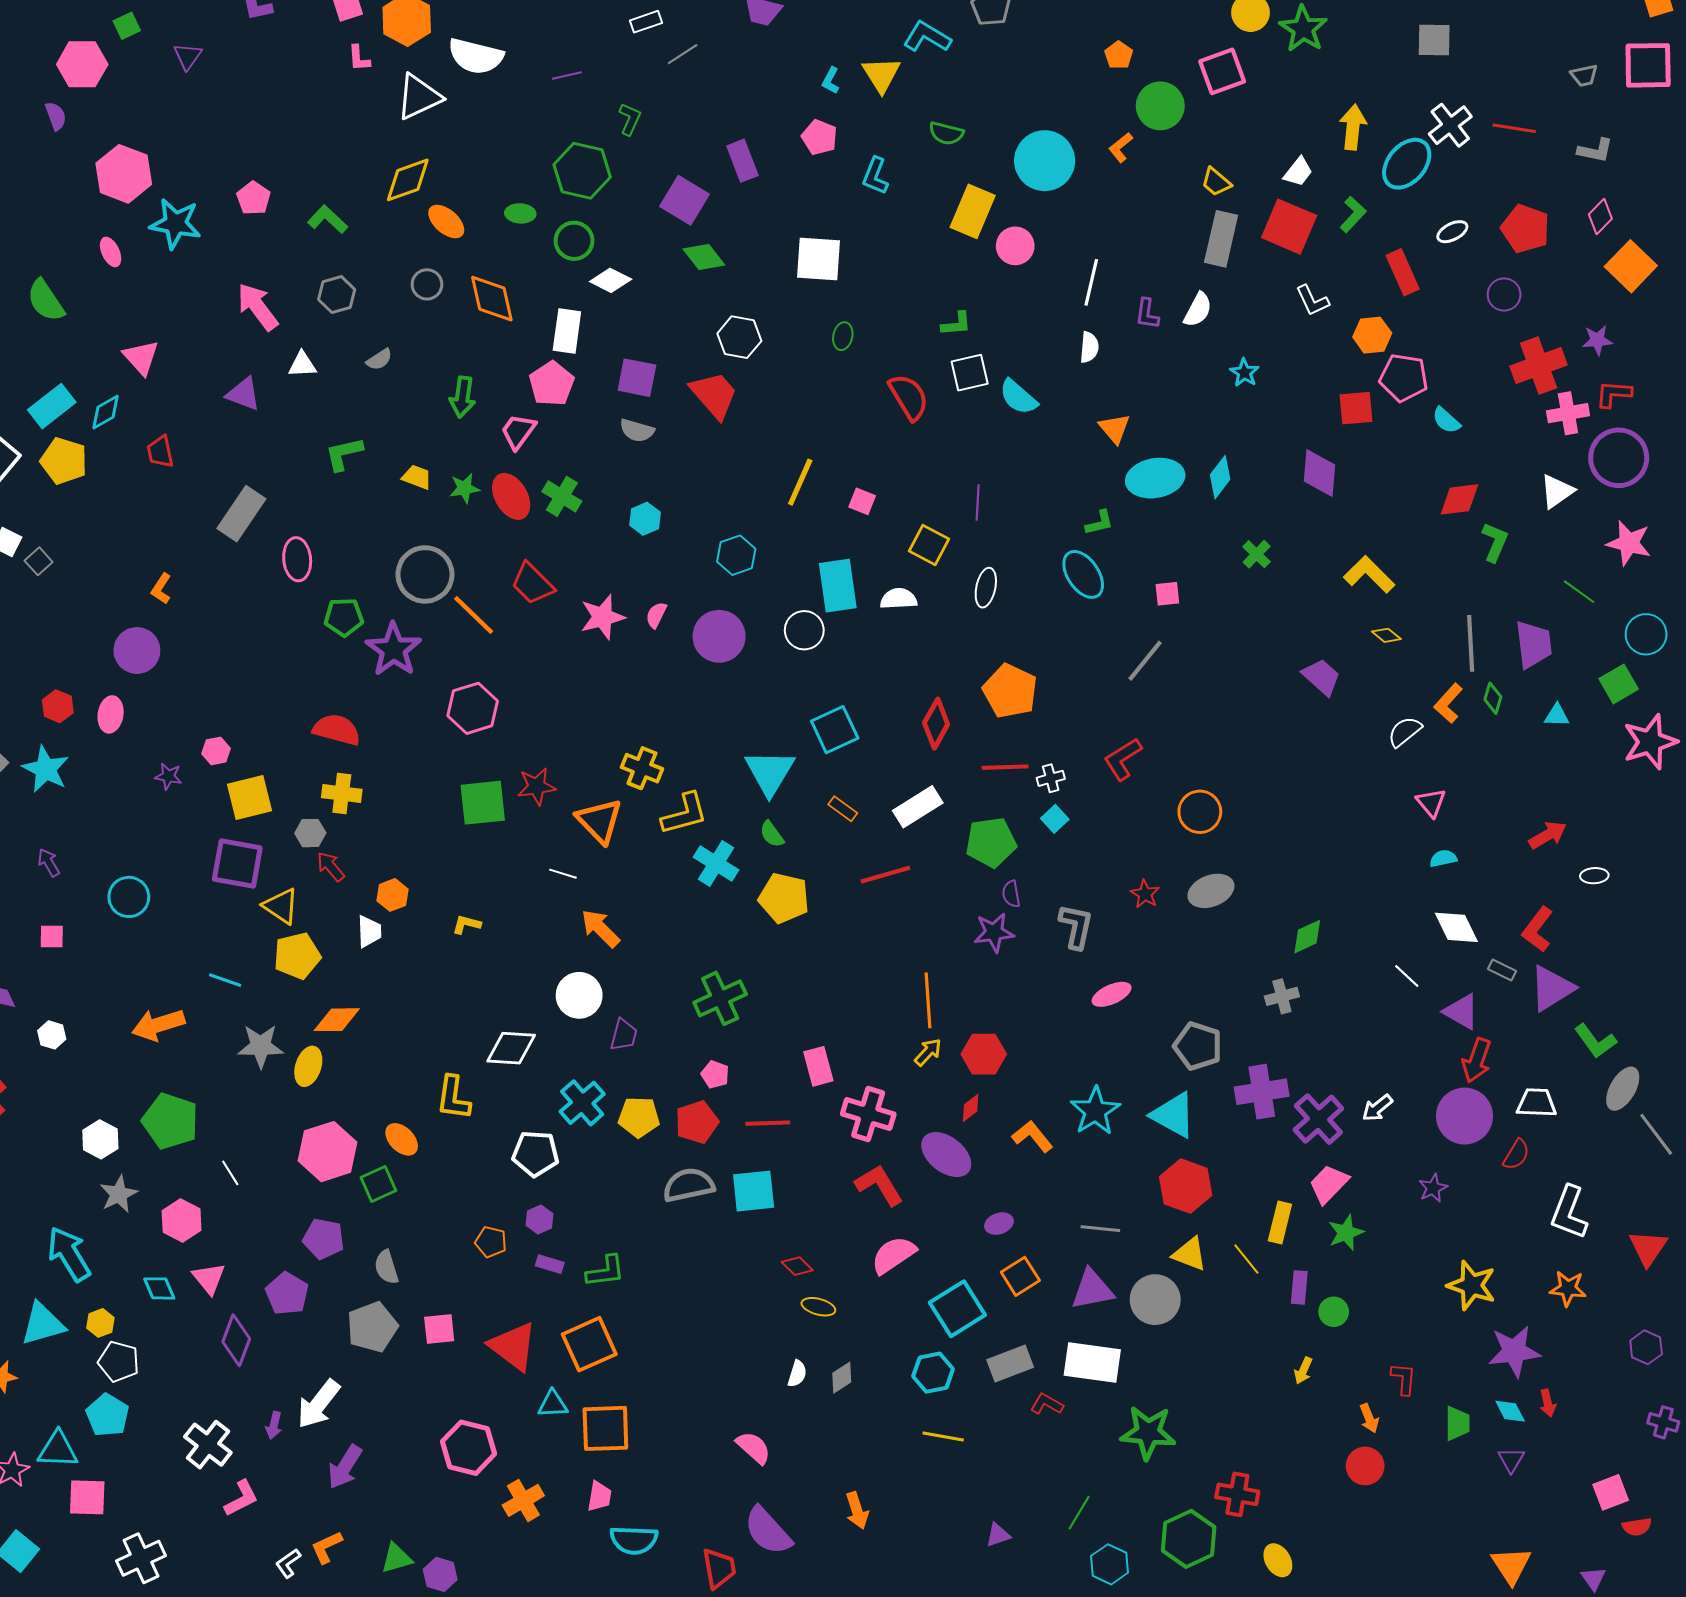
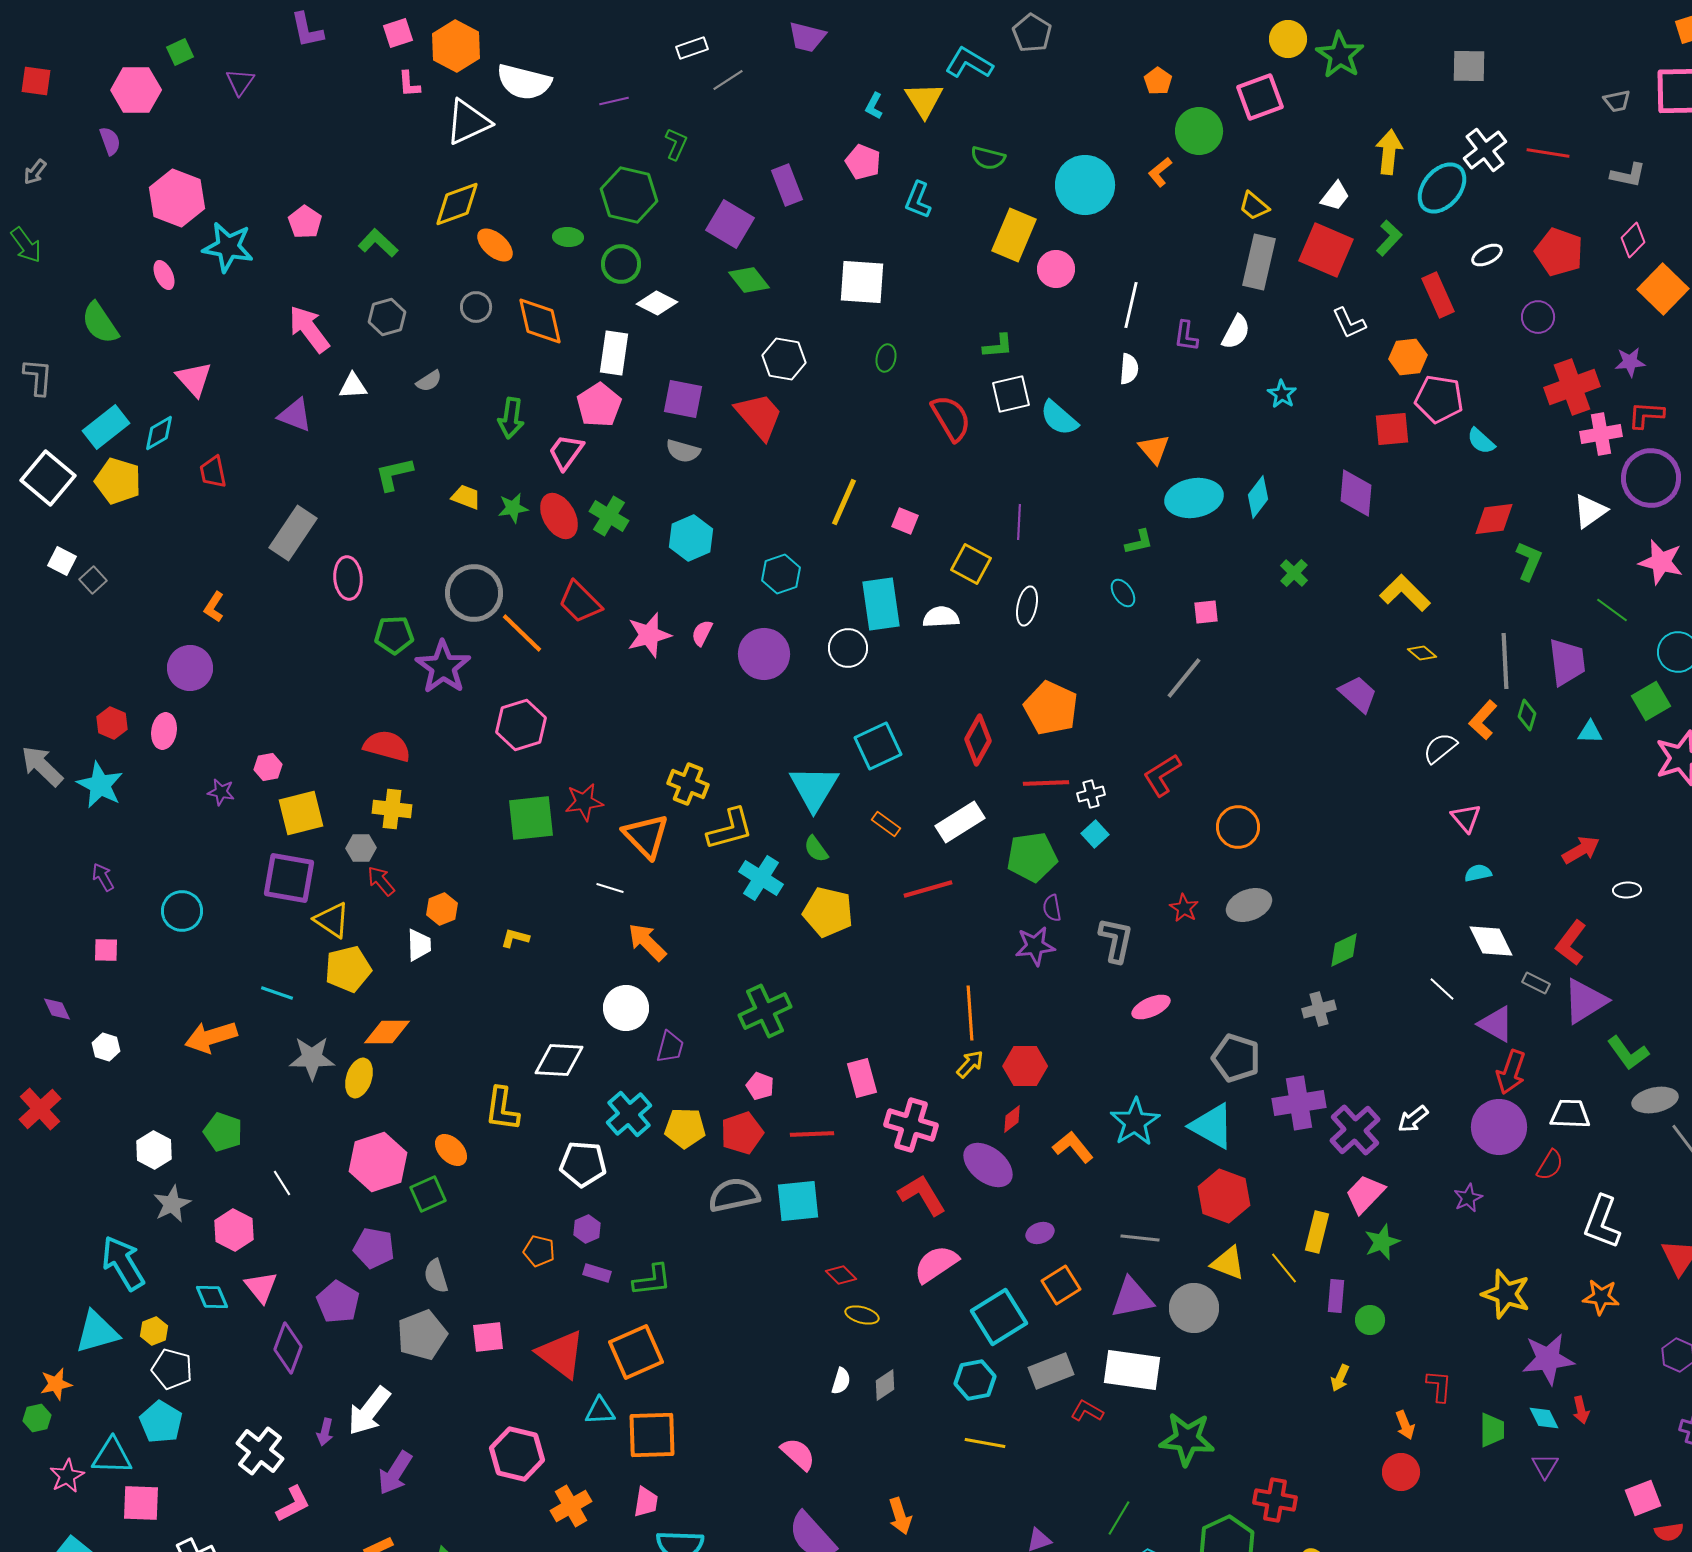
cyan hexagon: (645, 519) -> (691, 538), size x1.4
cyan ellipse: (1083, 574) -> (1123, 593), size x0.6
gray ellipse: (1623, 1089) -> (1655, 1100), turned 48
green pentagon: (170, 1121) -> (223, 1132), size x0.7

